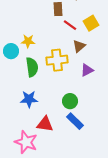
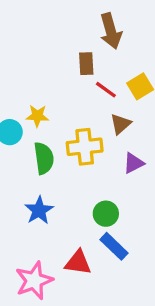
blue star: (29, 99) -> (39, 210), turned -30
red triangle: (45, 124) -> (78, 263), moved
pink star: (26, 142) -> (34, 281), turned 30

